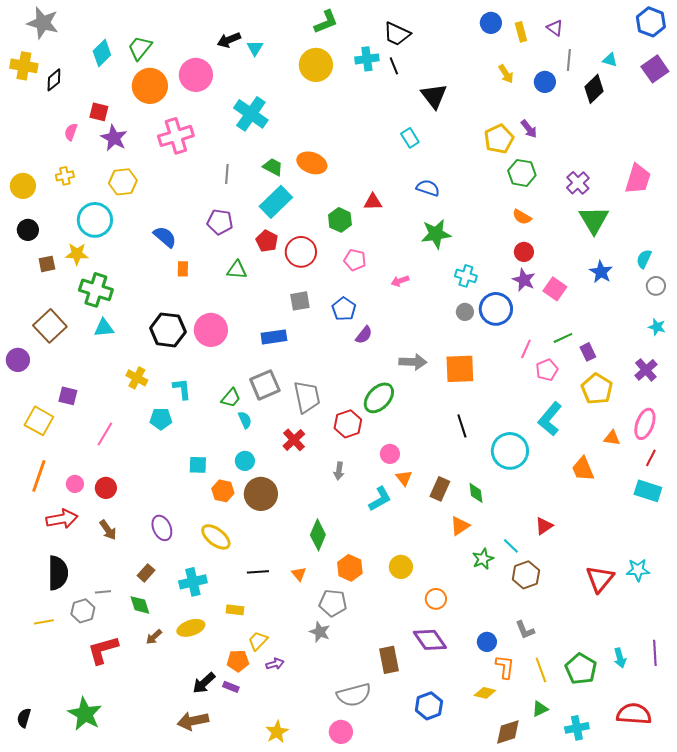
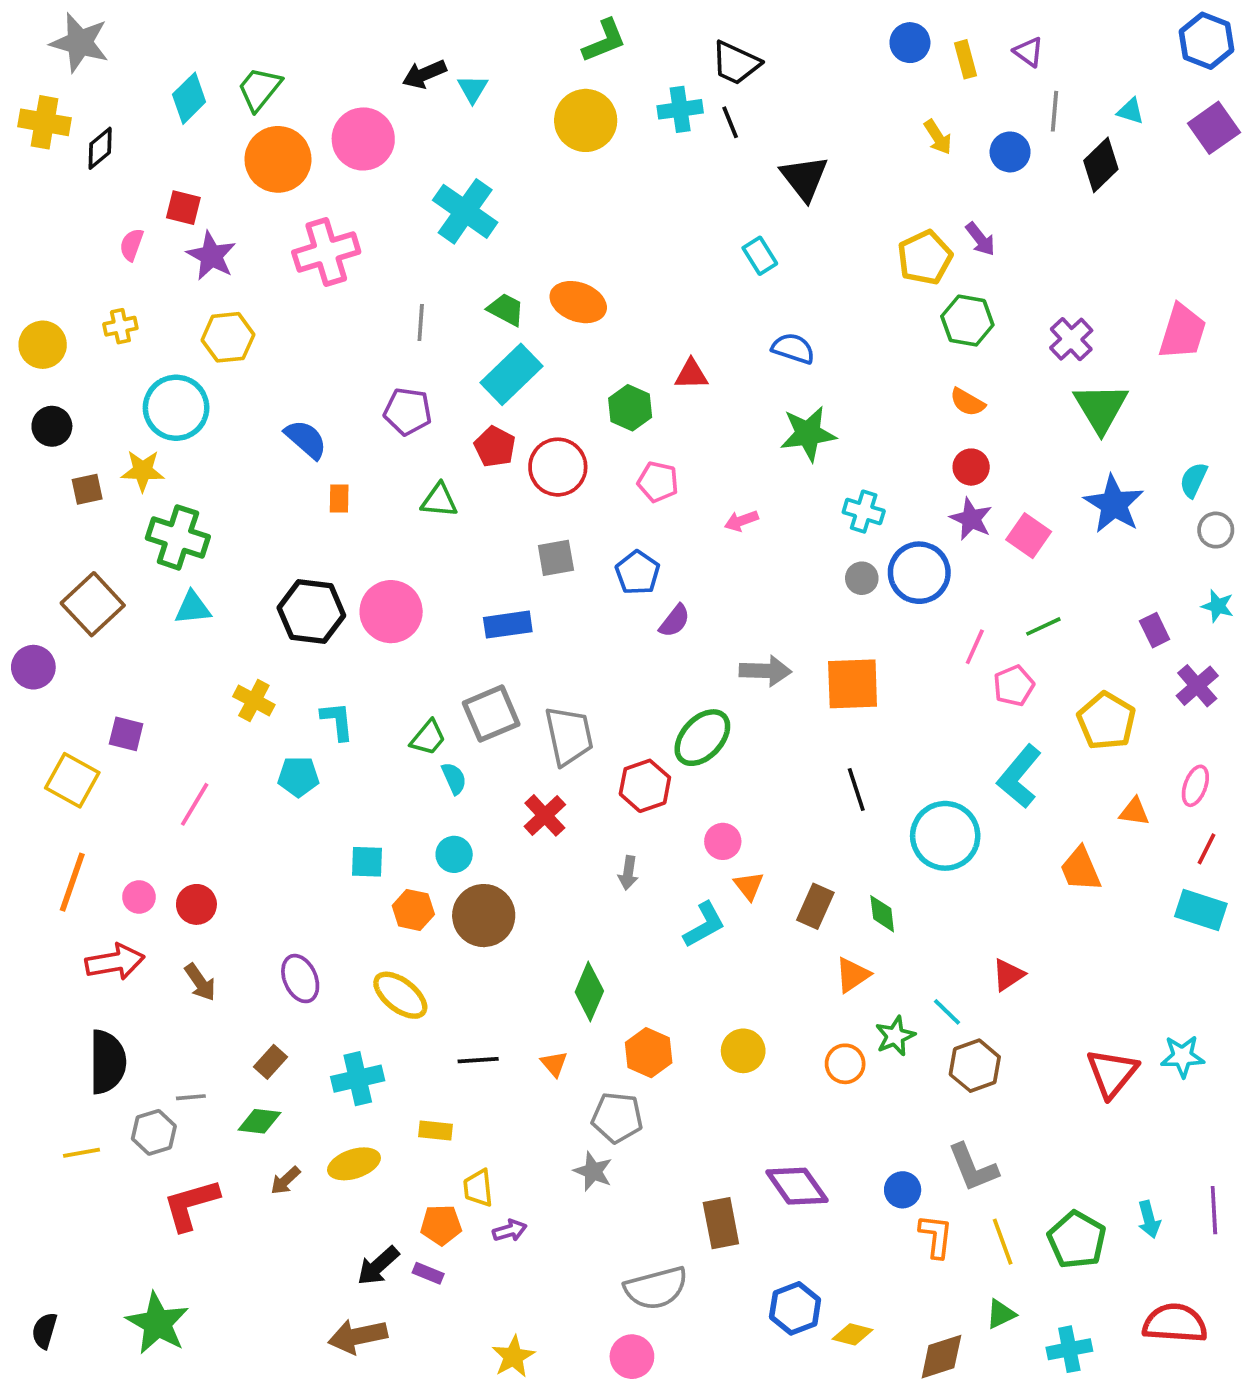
blue star: (601, 272) -> (1114, 504), size x1.4
purple rectangle: (588, 352) -> (1155, 630), moved
pink ellipse: (645, 424) -> (1195, 786), size x0.7
orange circle: (436, 599) -> (845, 1064), moved
green diamond: (140, 605) -> (259, 1121), turned -65
gray L-shape: (525, 630) -> (973, 1168), size x1.4
yellow trapezoid: (258, 641) -> (478, 1188), turned -50
yellow diamond: (485, 693) -> (853, 1334), moved

